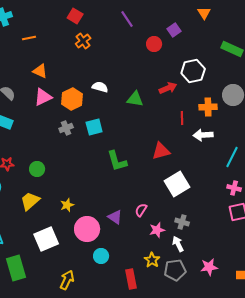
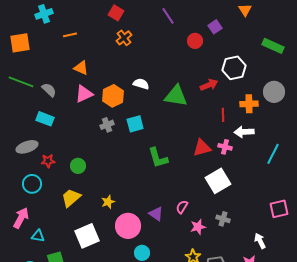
green triangle: (135, 99) -> (176, 96), size x1.4
pink cross: (234, 188) -> (225, 147), moved
white arrow: (178, 244) -> (260, 241), moved

